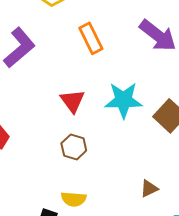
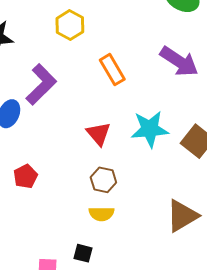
brown triangle: (149, 189) -> (182, 216), size x1.8
yellow semicircle: (74, 199) -> (101, 214), moved

